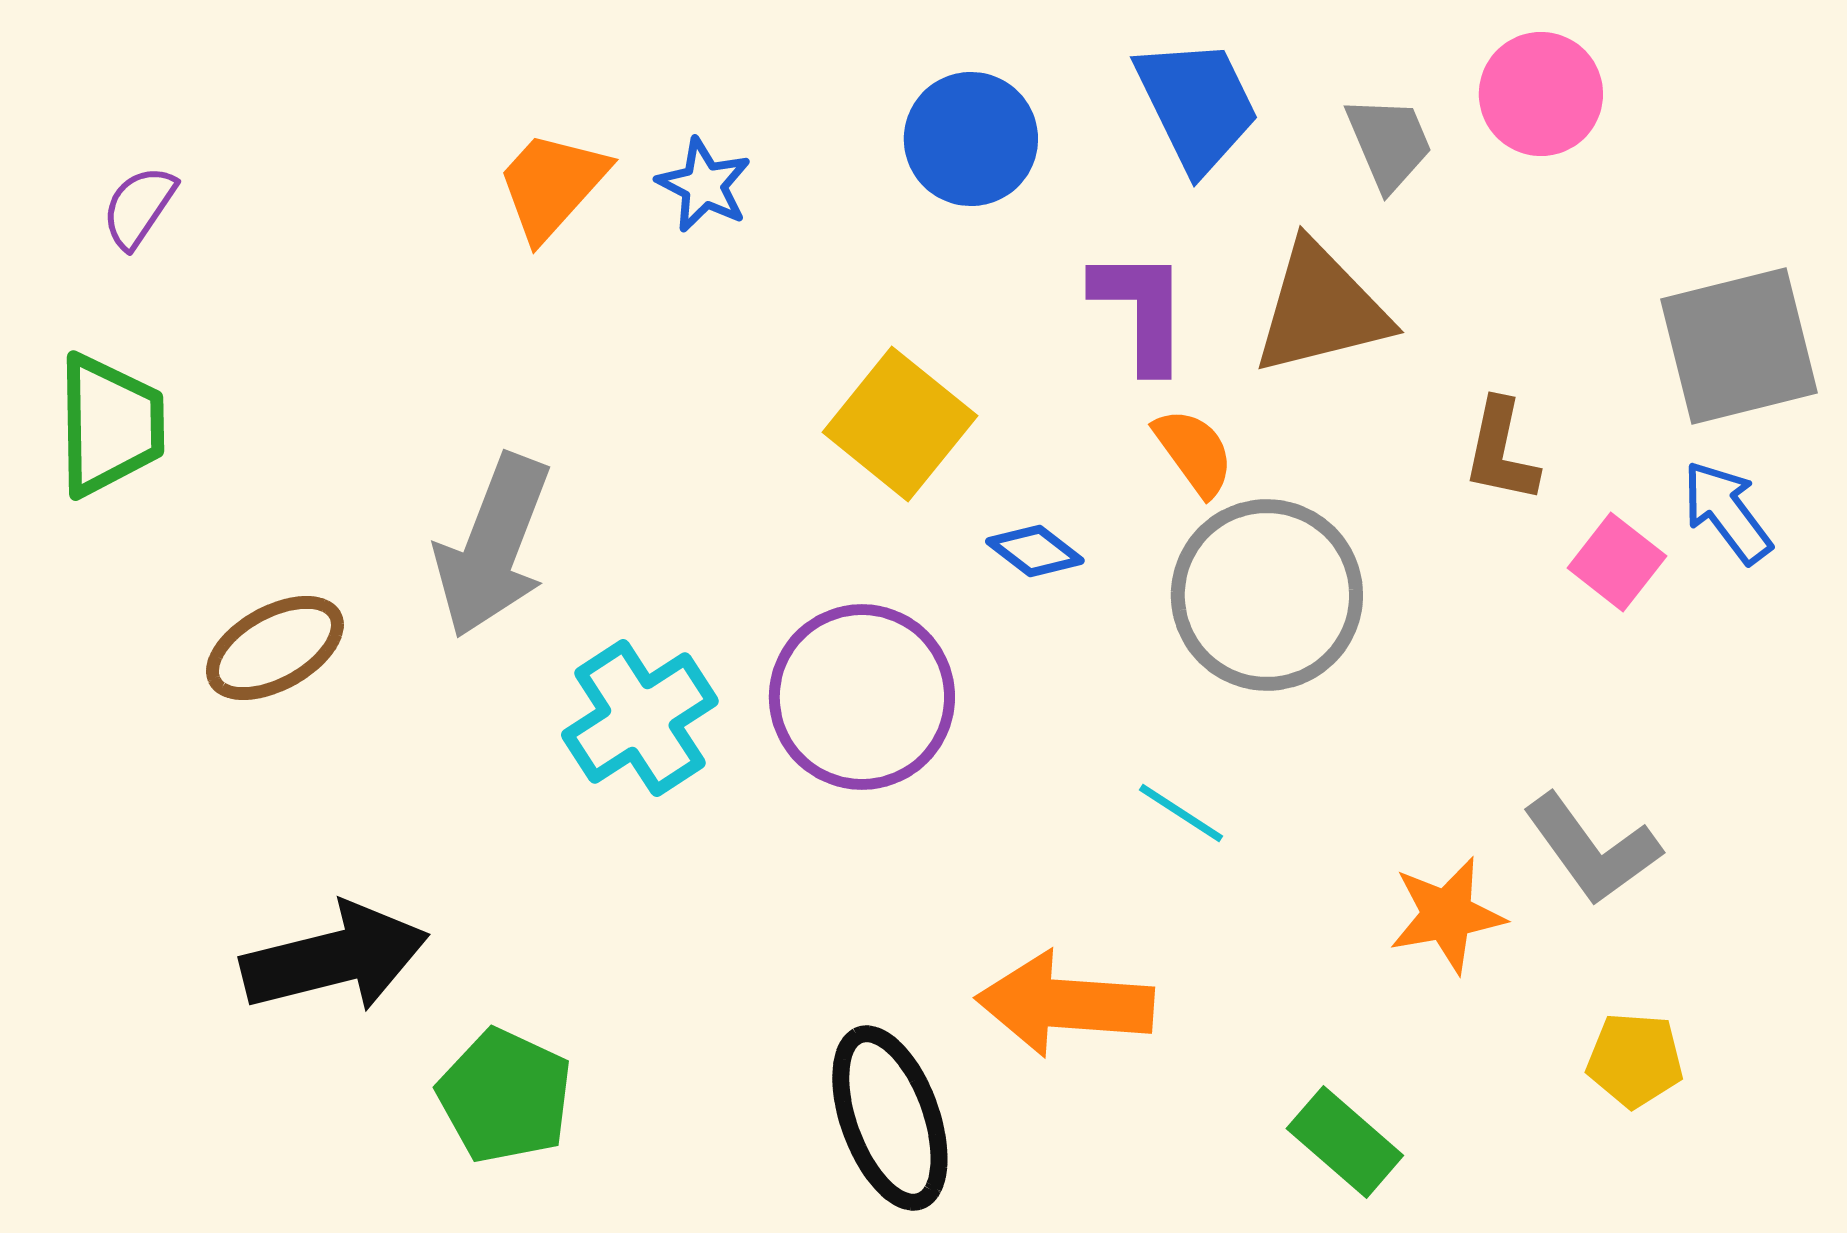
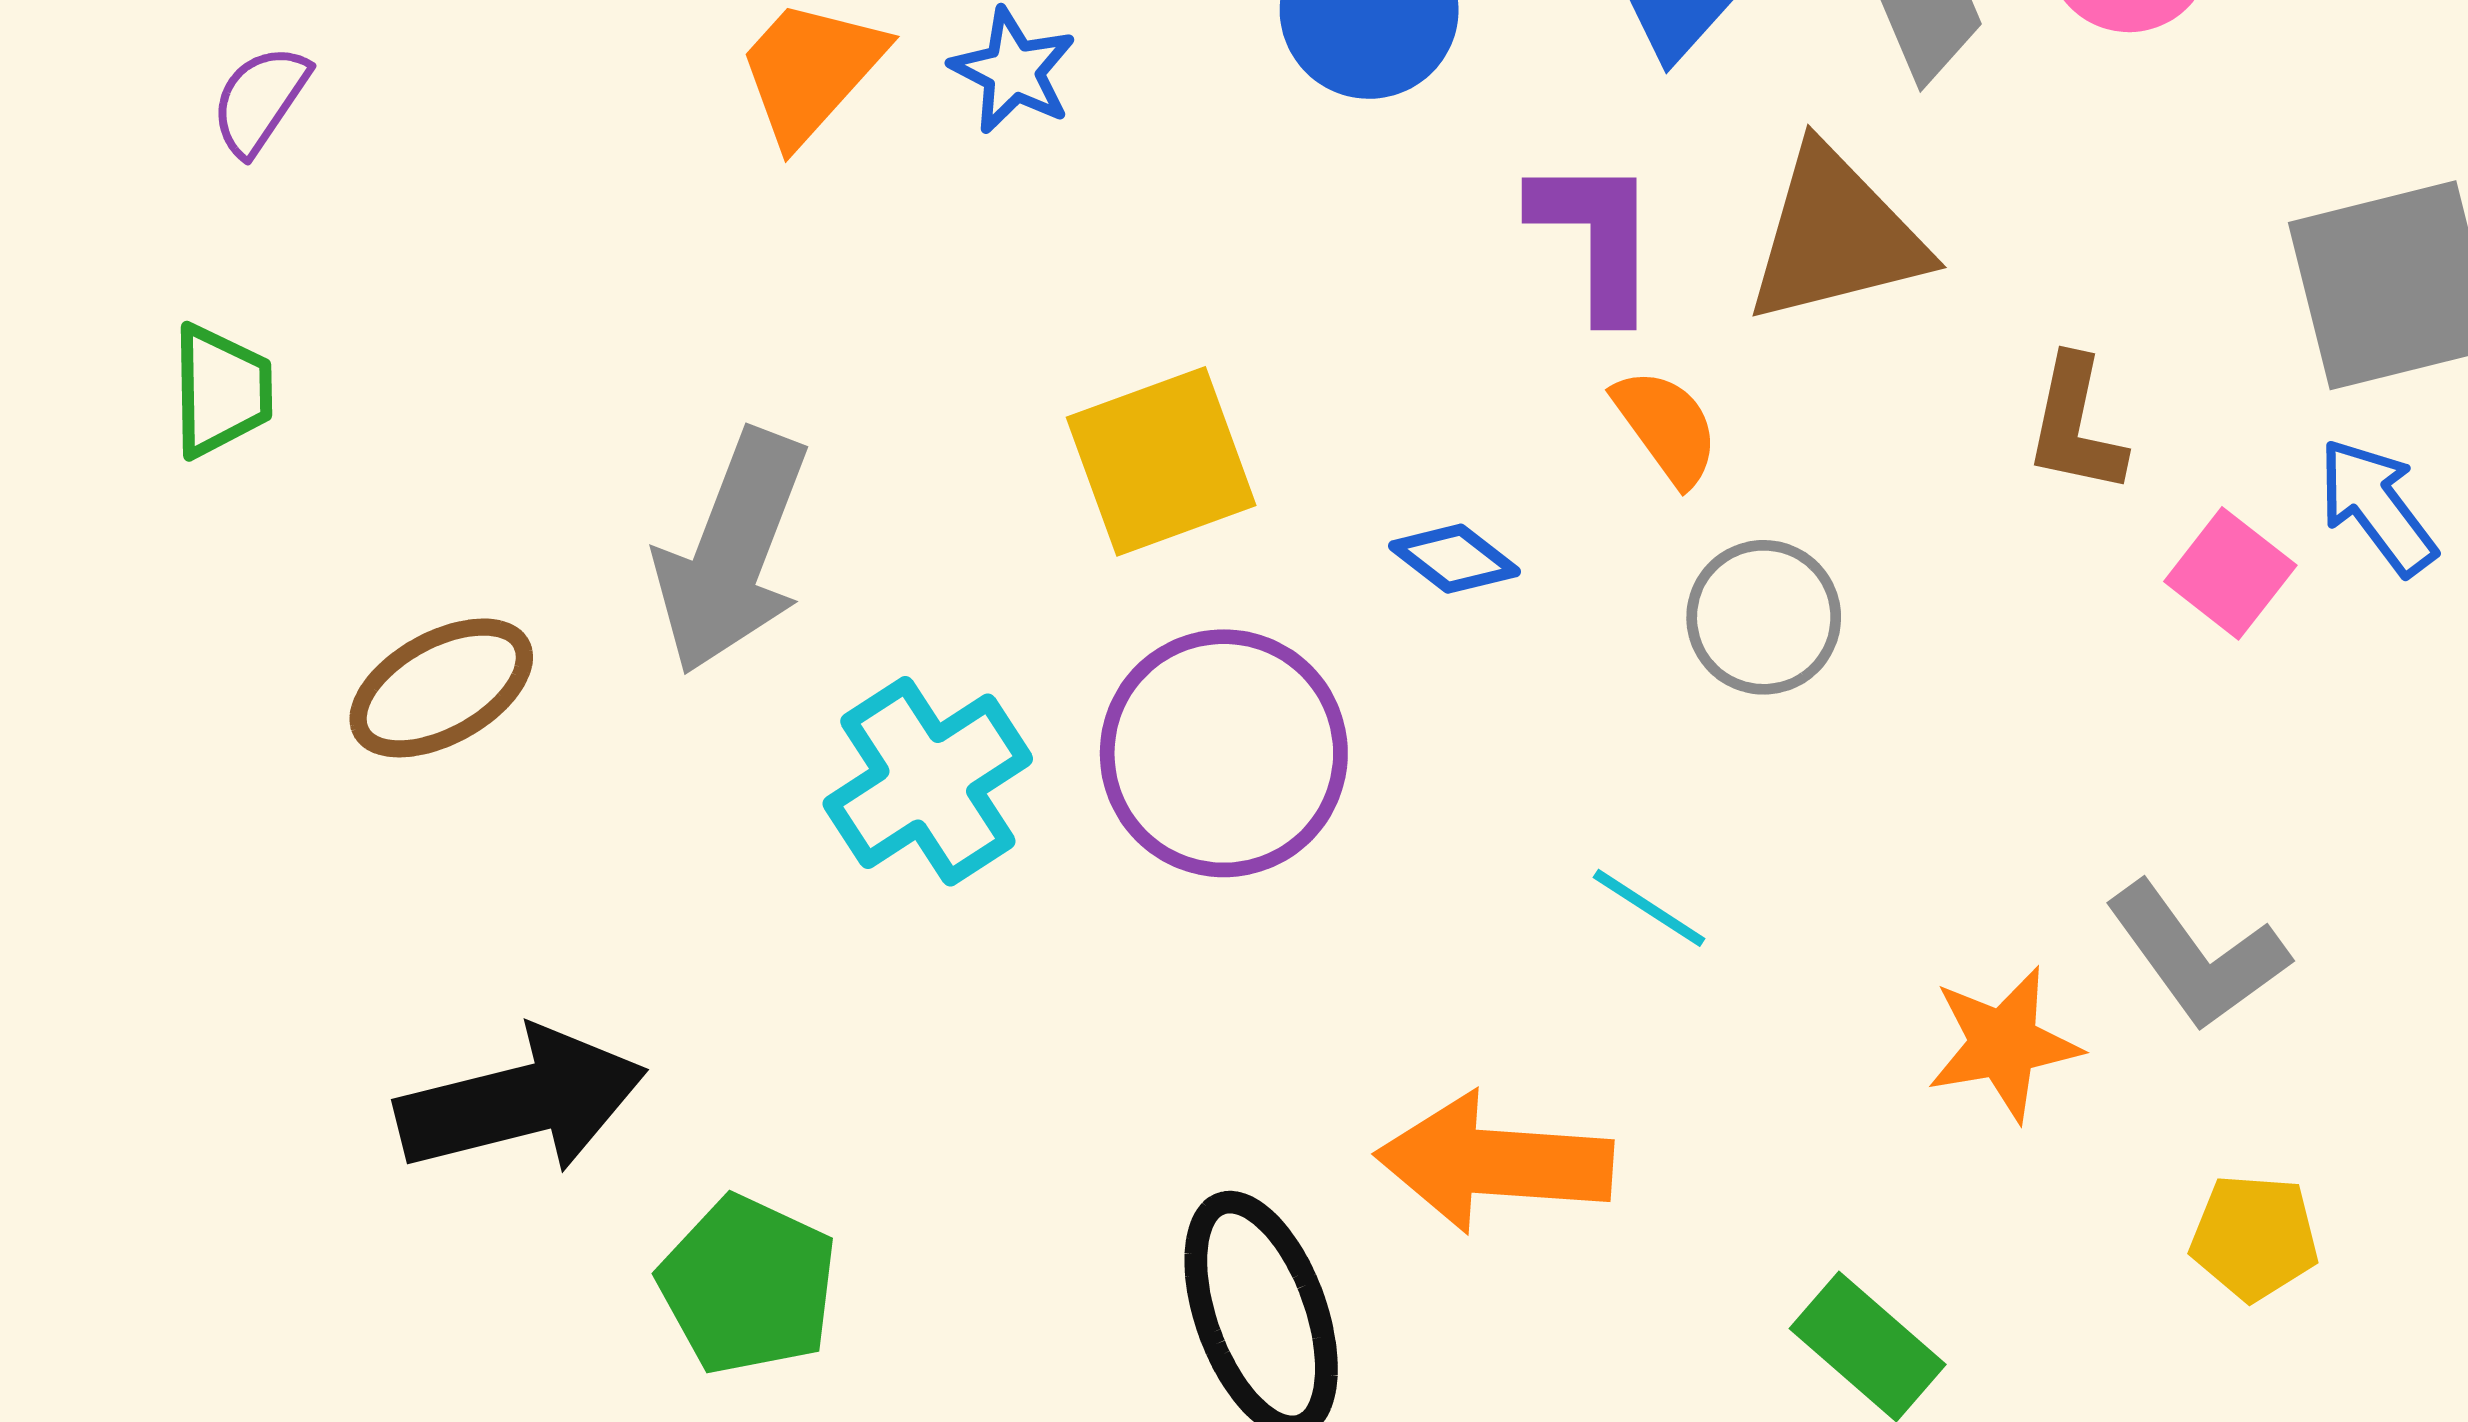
yellow square: (900, 424) -> (1161, 461), moved, turned 31
green trapezoid: (110, 425) -> (221, 391), size x0.7
gray circle: (1267, 595) -> (1764, 617), size x0.6

